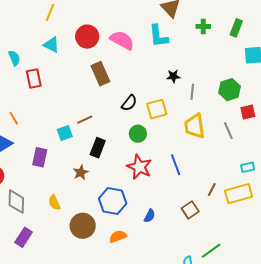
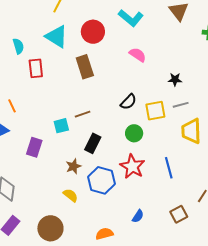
cyan L-shape: (158, 36) -> (131, 18), moved, turned -50
pink semicircle: (122, 40) -> (138, 55), moved, size x0.7
cyan triangle: (51, 45) -> (57, 37), size x1.4
brown rectangle: (100, 74) -> (85, 67), moved
gray line: (192, 92) -> (181, 105), moved, turned 63
blue hexagon: (113, 201) -> (101, 180), moved
yellow semicircle: (54, 203) -> (70, 195), moved, turned 147
brown circle: (83, 226) -> (50, 228), moved

